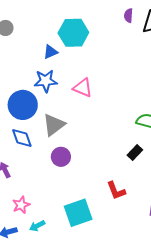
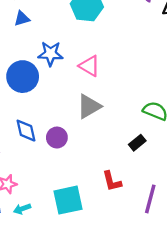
blue triangle: (51, 52) -> (22, 18), moved
gray triangle: (54, 125) -> (89, 106), moved
blue diamond: (22, 138) -> (26, 131), moved

